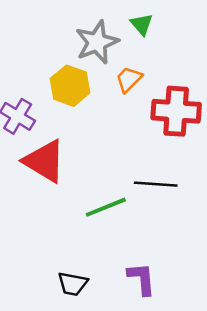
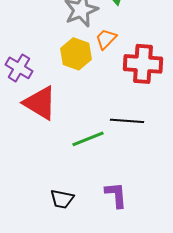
yellow hexagon: (70, 86) -> (76, 54), moved

